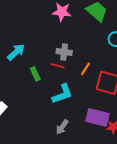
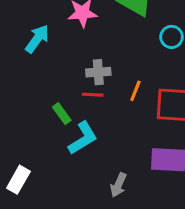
cyan arrow: (16, 52) -> (37, 39), moved
cyan L-shape: (62, 94) -> (83, 138), moved

